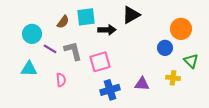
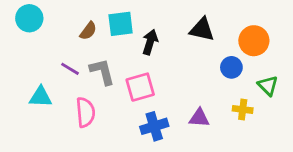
black triangle: (131, 15) -> (202, 29), moved, turned 42
black arrow: (107, 30) -> (150, 42), turned -72
cyan circle: (32, 34) -> (29, 18), moved
pink semicircle: (61, 80) -> (85, 112), size x1.5

